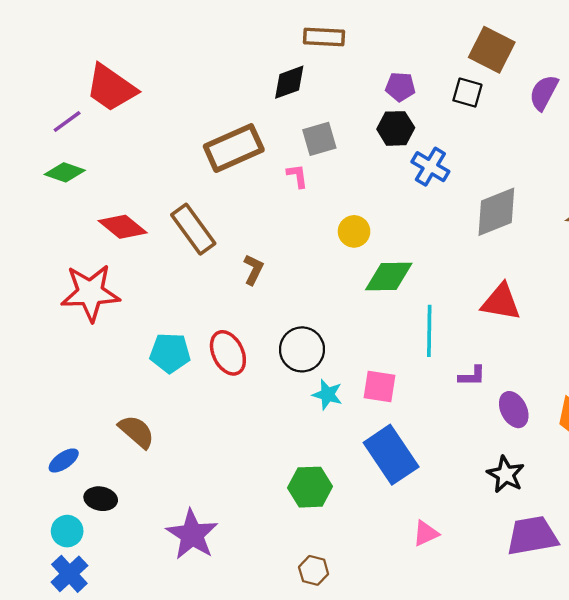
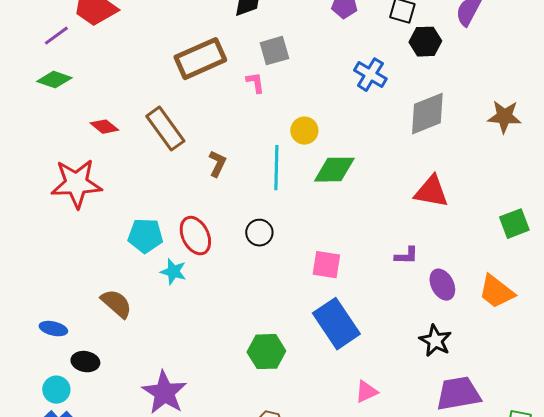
black hexagon: (396, 128) -> (425, 42), moved
red diamond: (123, 227) -> (104, 127), size x0.7
cyan line: (429, 331) -> (276, 168), moved
black circle: (302, 349) -> (259, 233), size x0.7
cyan star: (327, 395) -> (173, 272), moved
blue ellipse: (64, 460) -> (53, 329), turned 48

